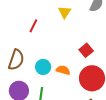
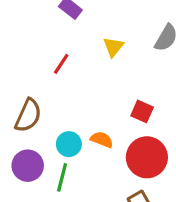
red square: (86, 50) -> (142, 111), turned -32
cyan circle: (43, 67) -> (69, 144), moved

